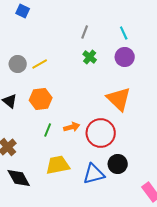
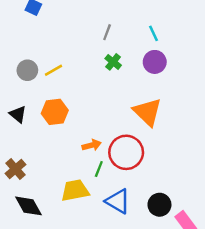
green line: (48, 130) -> (99, 169), moved
black circle: (118, 164) -> (159, 205), moved
blue triangle: (94, 174) -> (118, 201), turned 45

